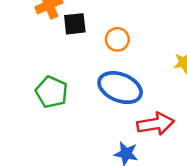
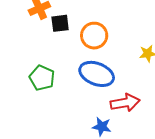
orange circle: (117, 39) -> (94, 36), size x1.4

